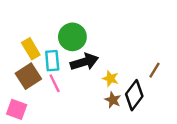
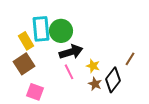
cyan rectangle: (52, 61) -> (41, 29), moved, size x1.4
pink line: (55, 83) -> (69, 72), moved
pink square: (17, 109) -> (35, 92), moved

